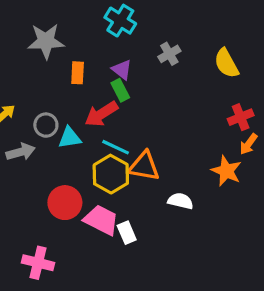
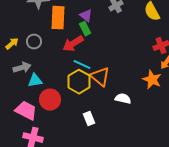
orange rectangle: (78, 73) -> (58, 18), size x1.6
gray circle: (46, 125) -> (34, 42), moved
cyan triangle: (70, 138) -> (35, 81), moved
orange triangle: (144, 166) -> (100, 77), turned 30
pink trapezoid: (101, 220) -> (26, 111), moved

